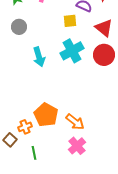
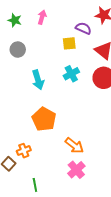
cyan cross: (72, 51) -> (71, 74), size x0.7
orange pentagon: (46, 115) -> (44, 119), moved
green line: (34, 153) -> (35, 185), moved

